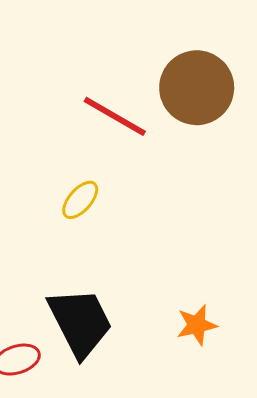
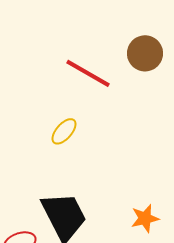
brown circle: (197, 88) -> (145, 53), size x0.7

